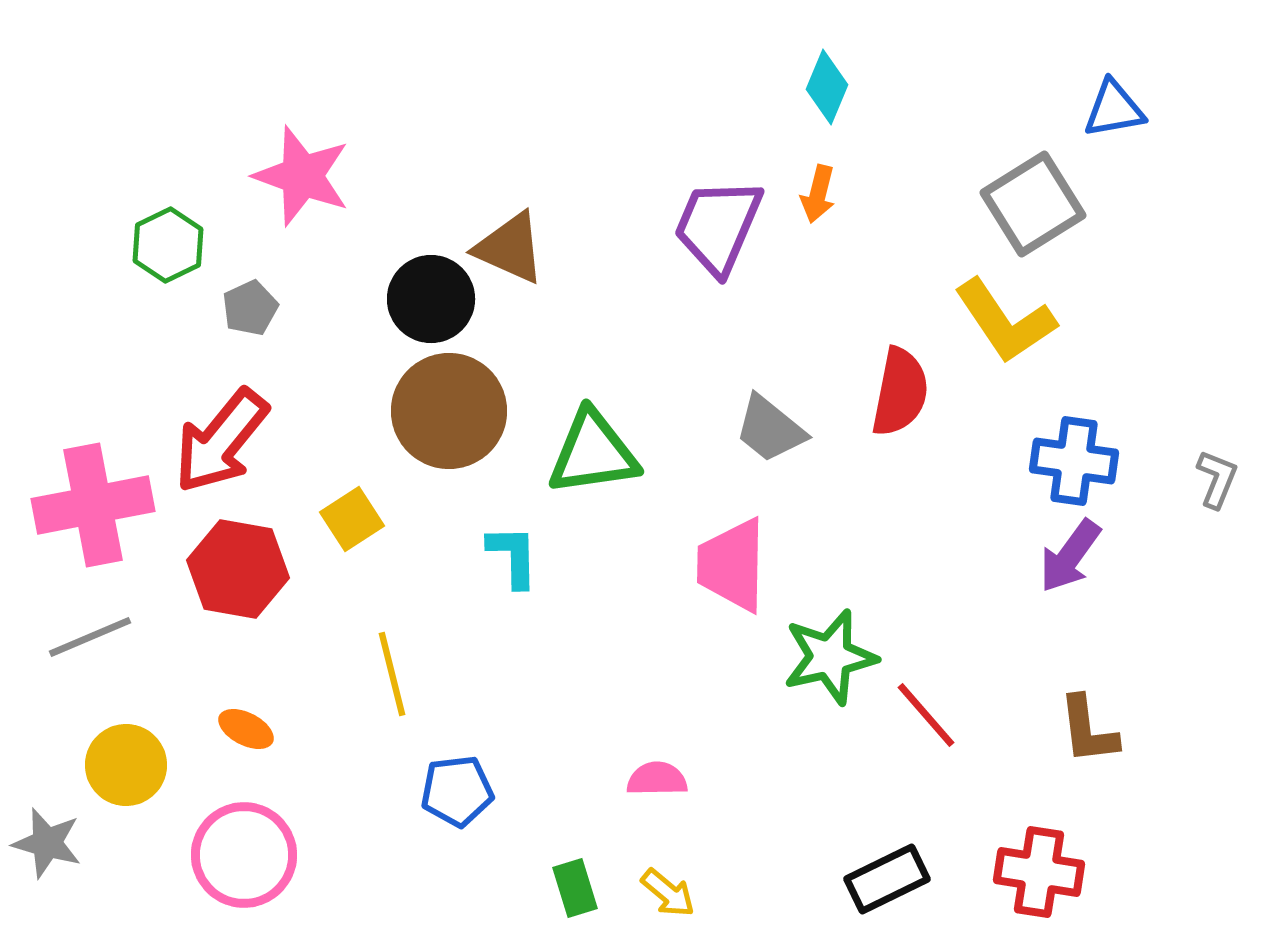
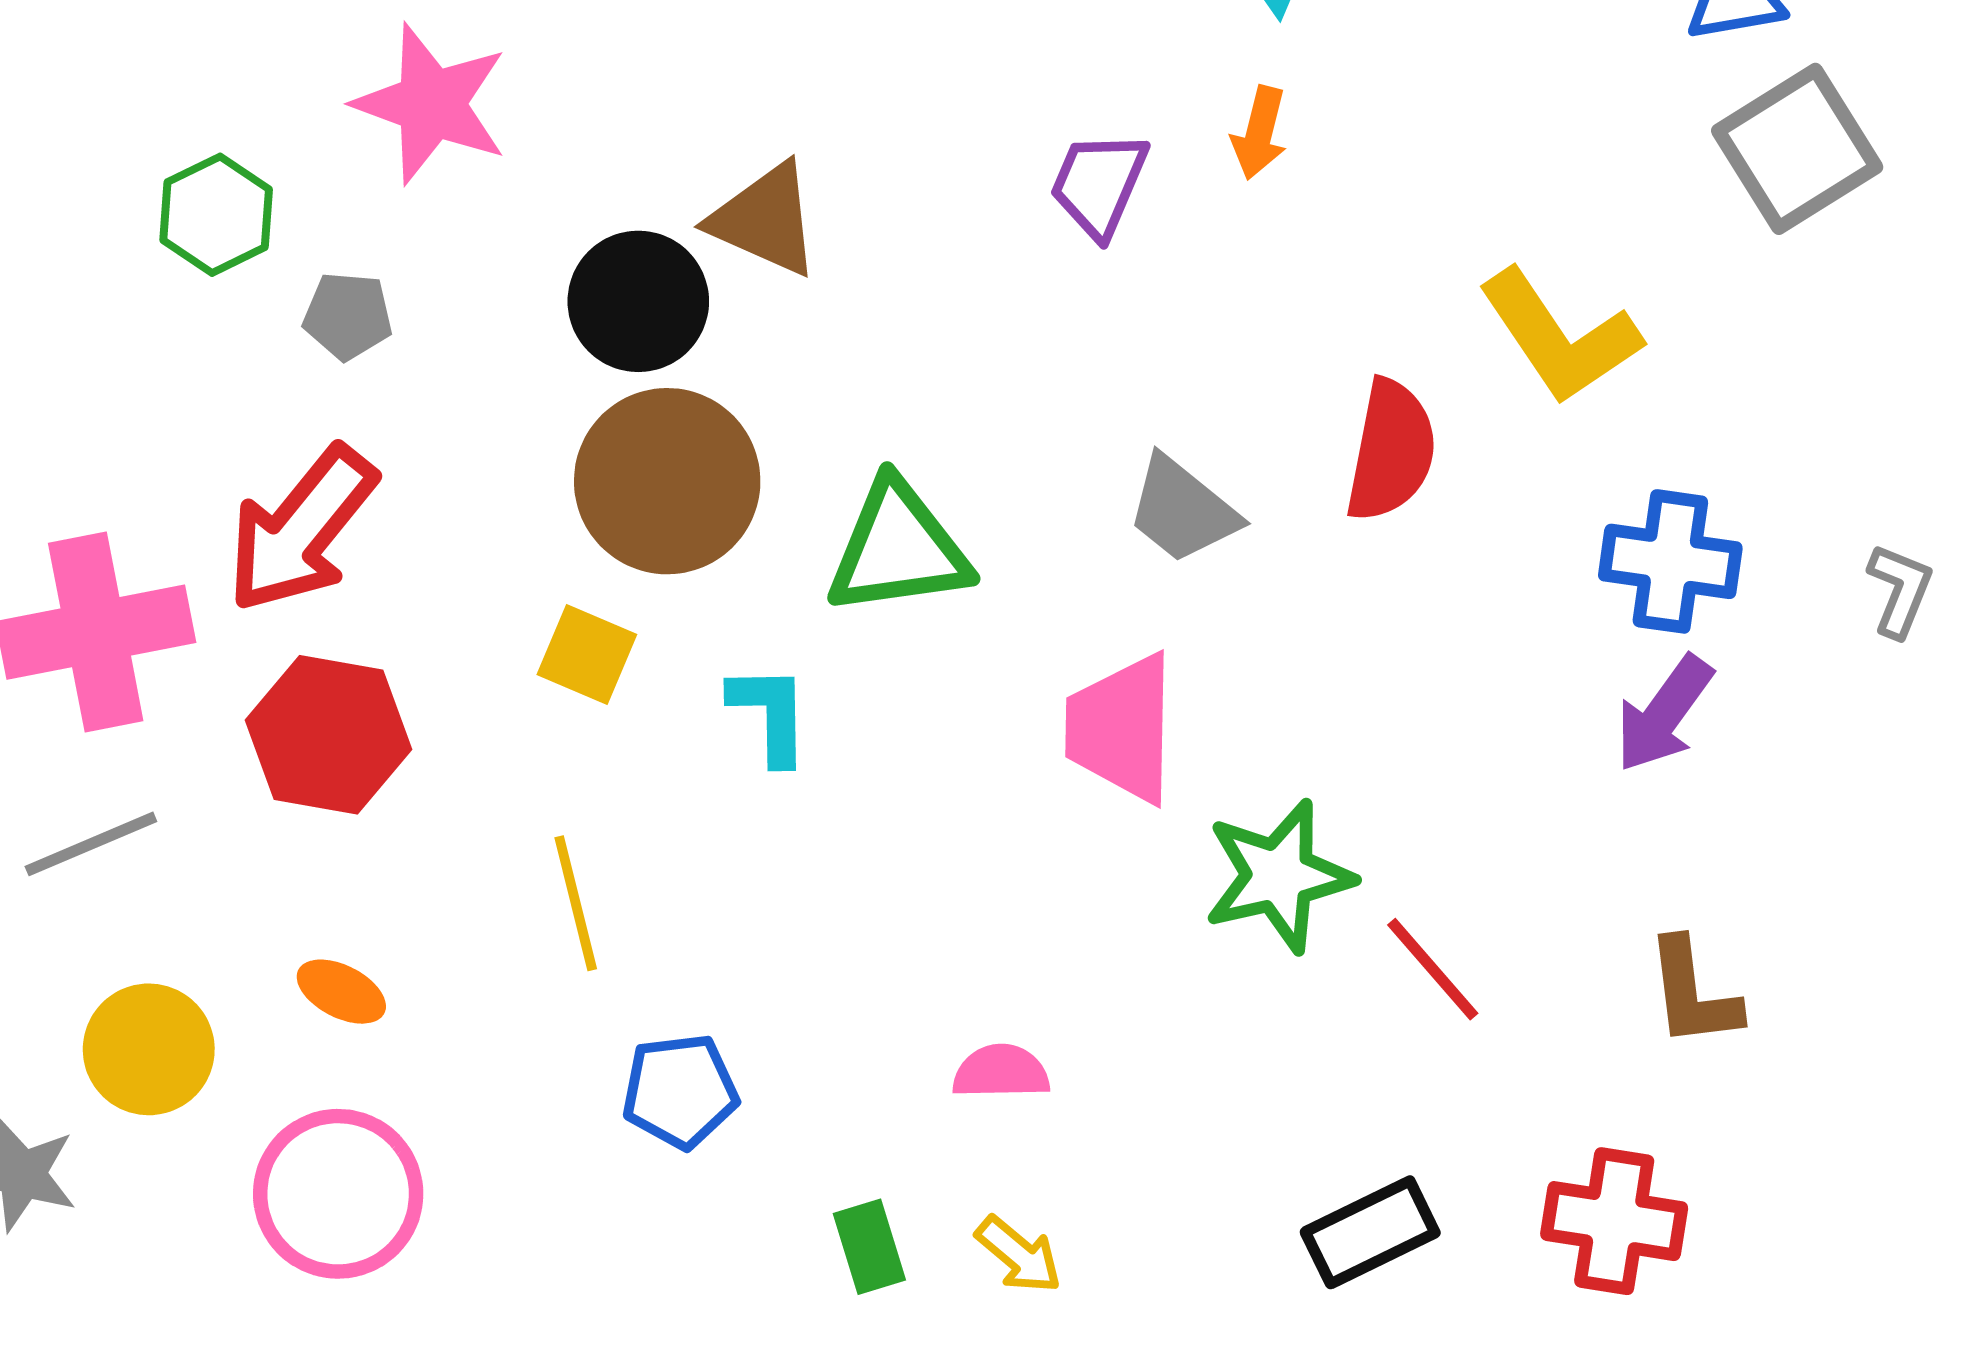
gray square: (1033, 204) -> (1797, 149), moved
purple trapezoid: (718, 226) -> (1099, 184), size x0.7
gray pentagon: (250, 308) -> (348, 316), turned 30
yellow square: (352, 519) -> (587, 655), moved, turned -34

